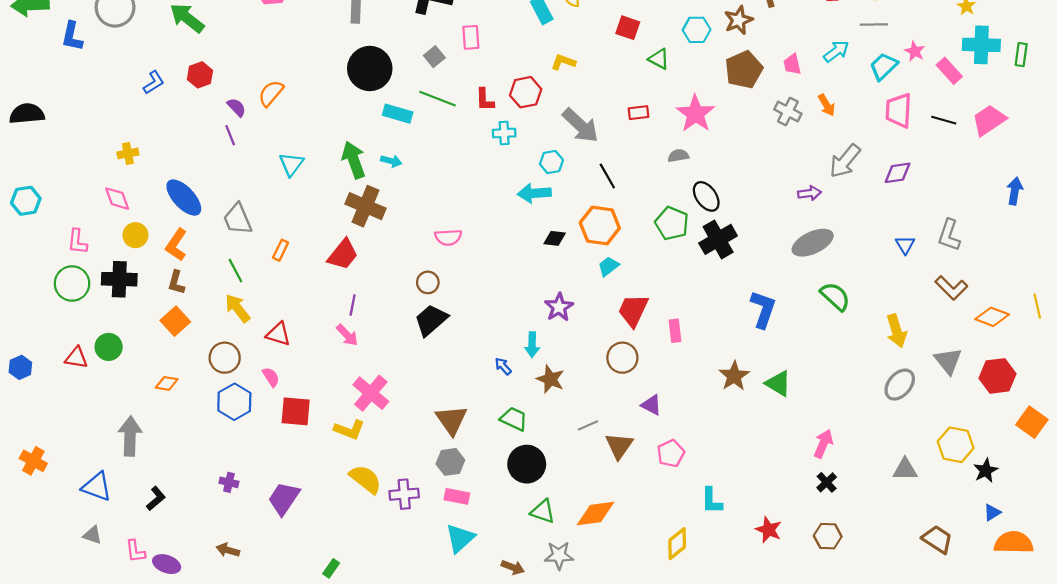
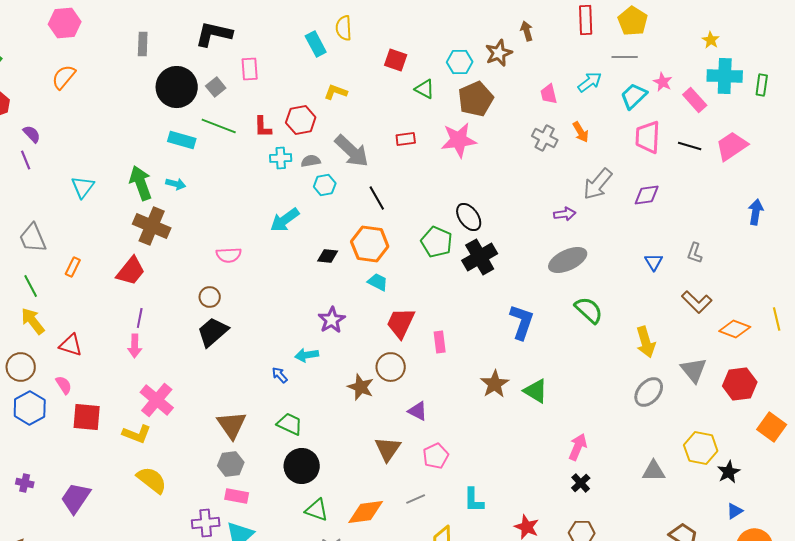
black circle: (370, 69) -> (177, 87), moved
brown pentagon: (744, 70) -> (476, 99), moved
orange semicircle: (271, 93) -> (64, 77), moved
pink star: (695, 114) -> (459, 140), turned 30
gray semicircle: (678, 156) -> (311, 161), moved
cyan arrow: (534, 193) -> (285, 220), moved, turned -32
gray L-shape: (949, 235) -> (695, 253), size x0.7
cyan trapezoid: (608, 266) -> (378, 282), turned 65
pink arrow: (347, 335) -> (135, 346), turned 45
cyan arrow: (532, 345) -> (307, 355), turned 80
brown star: (550, 379) -> (361, 387), moved
gray line: (588, 425) -> (416, 499), moved
purple cross: (404, 494) -> (206, 523), moved

